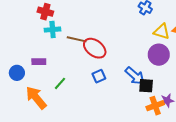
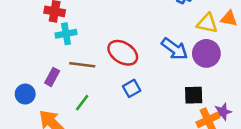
brown line: (77, 39) -> (82, 65), moved
purple rectangle: (39, 62) -> (52, 77), turned -56
blue arrow: (135, 76) -> (175, 49), moved

